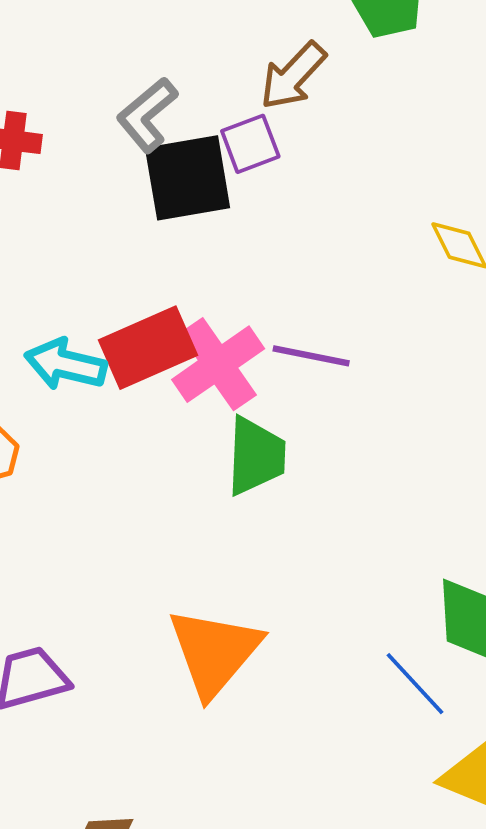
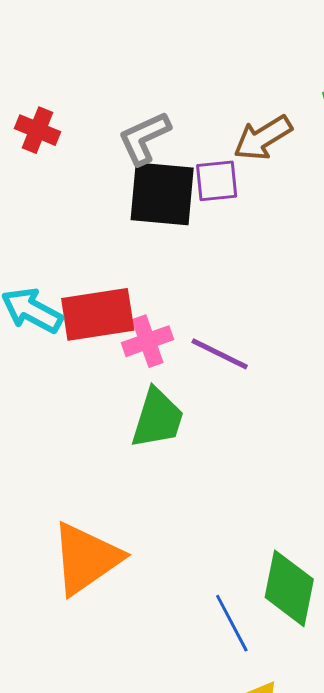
pink cross: (218, 364) -> (147, 341), size x0.7

